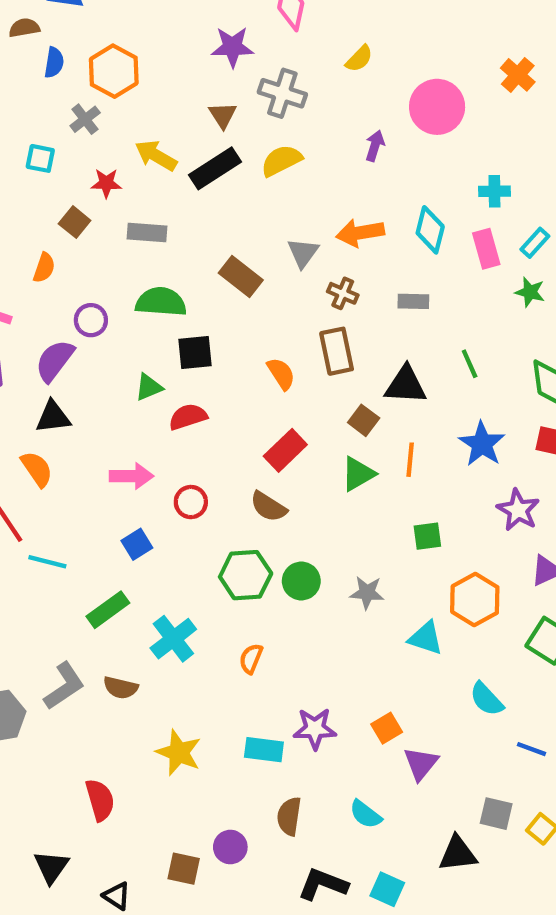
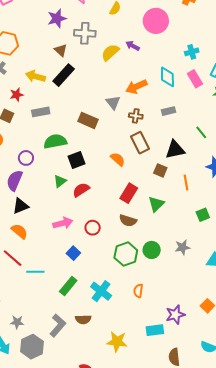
purple arrow: (375, 146) -> (133, 46), turned -64
yellow semicircle: (281, 161) -> (110, 52), moved
green triangle: (358, 474) -> (156, 204), moved

